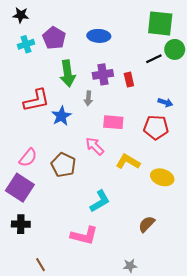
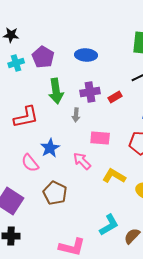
red rectangle: (129, 80) -> (115, 97), turned 72
blue star: (61, 116) -> (50, 148), moved
pink semicircle: (28, 158) -> (30, 163), moved, turned 102
brown pentagon: (63, 165) -> (55, 193), moved
cyan L-shape: (100, 201) -> (109, 225), moved

